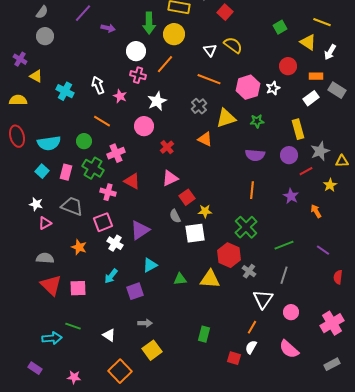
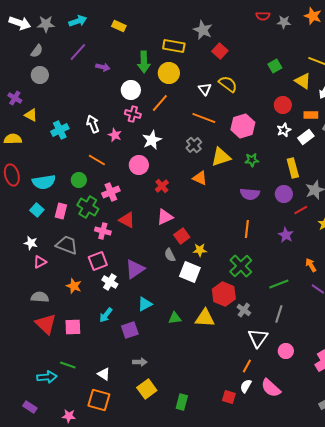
white star: (273, 88) -> (284, 130), moved
cyan cross: (65, 91) -> (60, 130), turned 36
orange arrow: (316, 211) -> (311, 265), moved
white square: (195, 233) -> (190, 272), turned 30
green rectangle: (204, 334) -> (182, 402), moved
pink semicircle: (289, 349) -> (271, 388), moved
orange square: (120, 371) -> (99, 400), moved, turned -30

